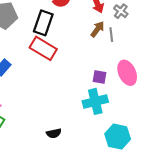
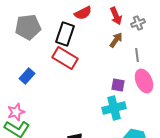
gray cross: (121, 11) -> (138, 23), turned 32
gray line: (111, 35) -> (137, 55), moved

